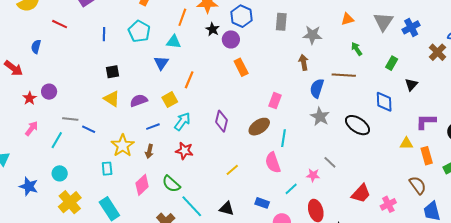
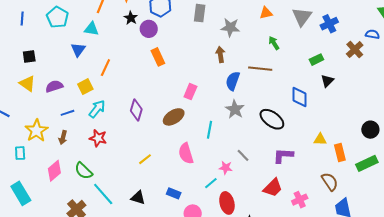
green rectangle: (392, 63) -> (316, 60), moved, turned 32
purple L-shape: (426, 122) -> (283, 156), moved
cyan line: (283, 138) -> (210, 130), moved
cyan line: (291, 189) -> (211, 183), moved

